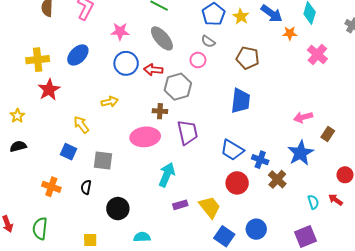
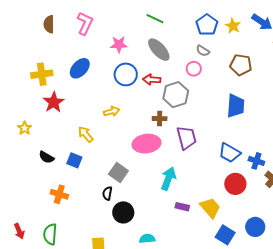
black semicircle: (18, 146) -> (46, 157), moved, turned -133
gray square: (103, 160) -> (118, 172), moved, turned 30
black semicircle: (86, 187) -> (107, 193), moved
purple rectangle: (180, 205) -> (182, 207), turned 32

